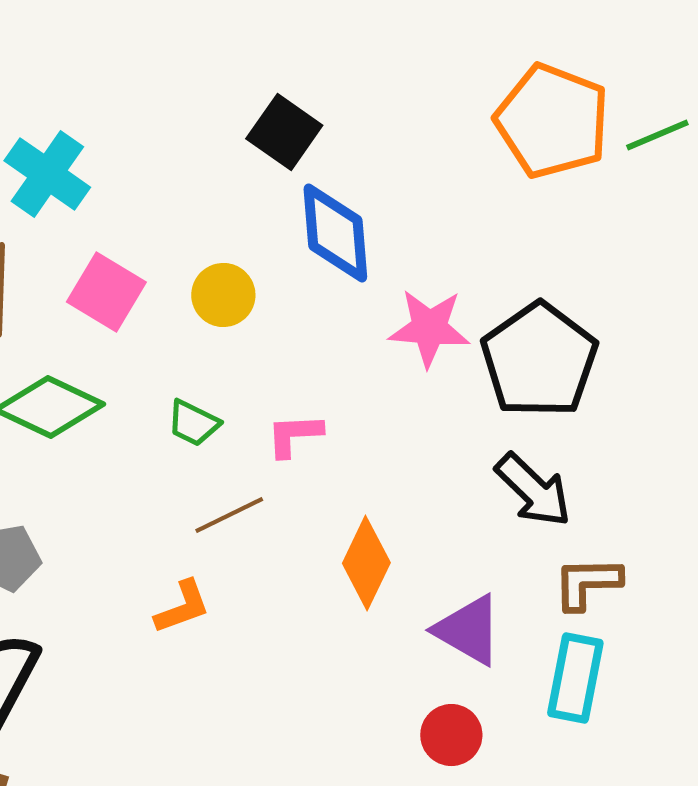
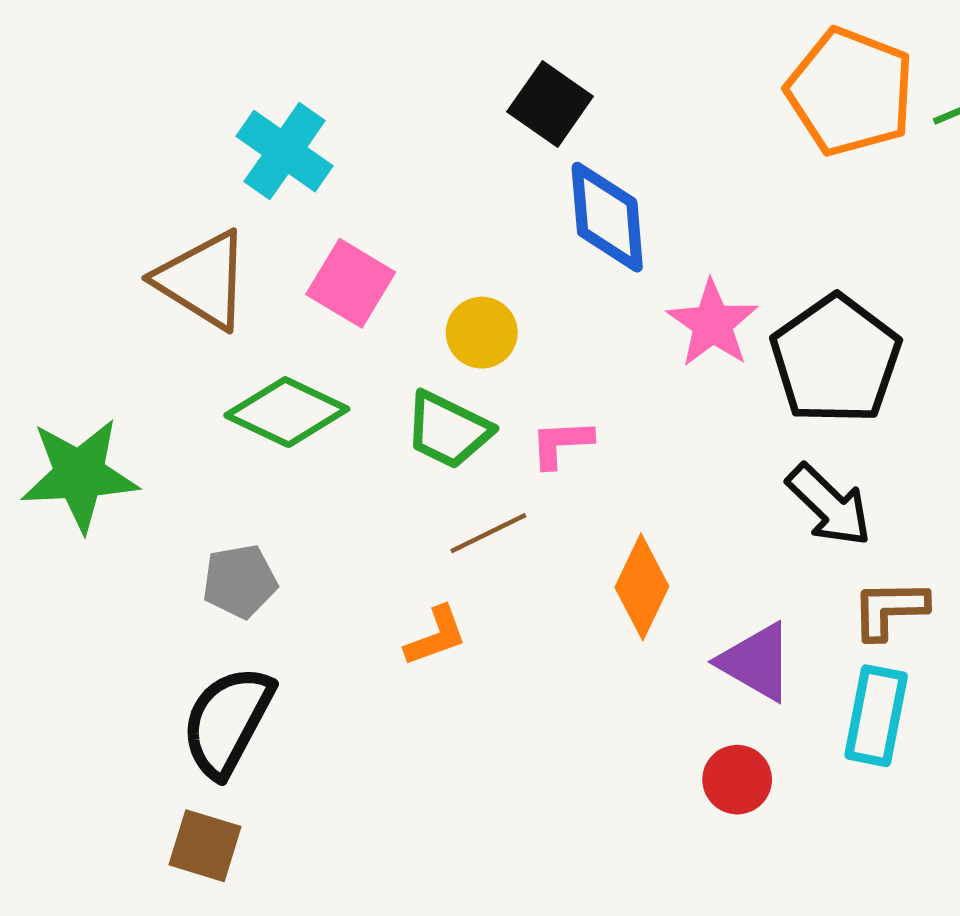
yellow circle: (223, 295) -> (482, 333), moved
pink star: (429, 328) -> (713, 324), turned 30
green trapezoid: (193, 423) -> (448, 430), size x1.5

